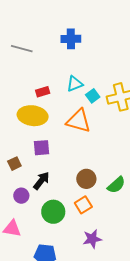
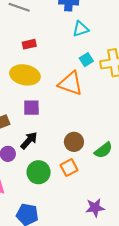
cyan triangle: (75, 84) -> (81, 29), moved
red rectangle: (43, 92) -> (29, 44), moved
purple star: (92, 239) -> (95, 208), moved

